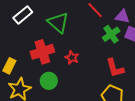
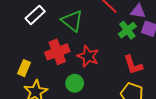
red star: (72, 58) -> (88, 56), size x1.5
green circle: (49, 81) -> (75, 83), moved

